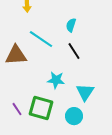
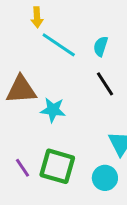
cyan line: (41, 39) -> (59, 45), moved
cyan star: (56, 80) -> (53, 110), moved

